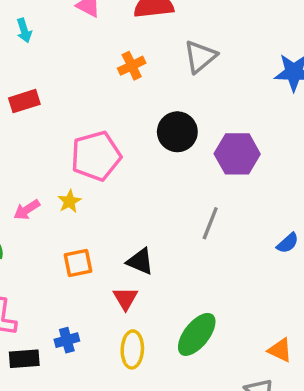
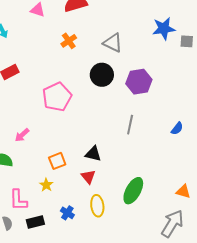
gray triangle: (200, 57) -> (113, 43), moved, turned -45
yellow star: (69, 201) -> (46, 185), moved
blue cross: (67, 340) -> (67, 213), moved, turned -32

